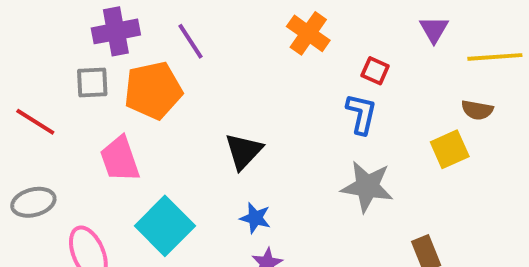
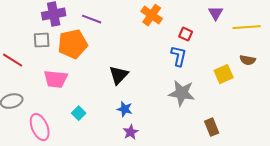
purple line: (190, 41) -> (92, 19), turned -36
brown semicircle: (477, 110) -> (248, 60), moved
pink trapezoid: (120, 159) -> (56, 79), turned -65
cyan square: (165, 226) -> (79, 113), size x0.5

